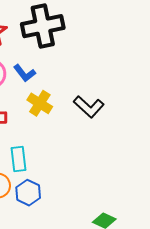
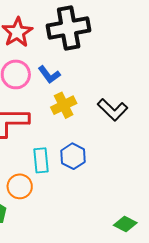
yellow cross: (40, 103) -> (64, 105), turned 30
blue hexagon: (28, 193) -> (73, 156), moved

